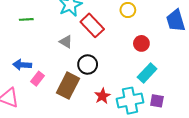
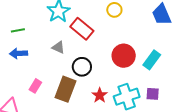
red circle: (141, 43) -> (124, 56), moved, size x1.5
blue arrow: (22, 65) -> (19, 53), moved
cyan rectangle: (147, 73) -> (152, 60), moved

